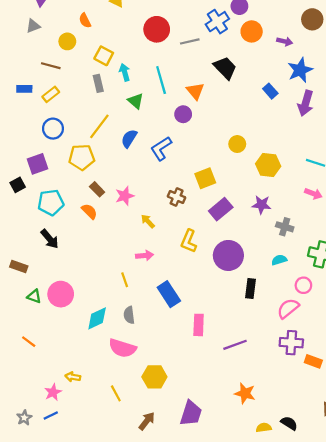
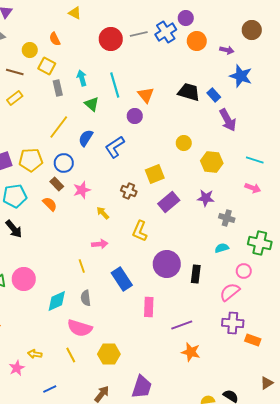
orange semicircle: (85, 20) -> (55, 39), moved
gray line: (190, 41) -> (139, 34), moved
yellow square: (104, 56) -> (47, 66), moved
black trapezoid: (225, 68) -> (189, 92), moved, turned -30
blue star: (300, 70) -> (241, 76), turned -30
purple arrow: (306, 103) -> (228, 120), moved, turned -45
blue circle: (53, 129) -> (64, 163), moved
yellow pentagon: (82, 157) -> (31, 160), moved
purple circle: (228, 255) -> (167, 264), moved
yellow line: (116, 393) -> (71, 355), moved
orange star: (245, 393) -> (191, 352), moved
blue line: (51, 415) -> (50, 389), moved

